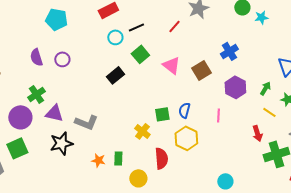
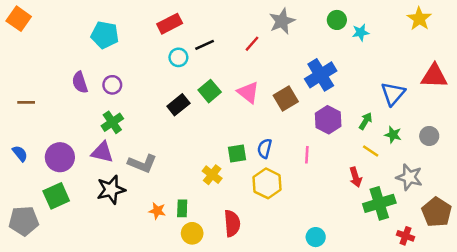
blue cross: (229, 51) -> (321, 75), size x1.4
green square: (140, 54) -> (210, 91), moved
green cross: (36, 94) -> (112, 122), moved
red semicircle: (161, 158) -> (232, 223), moved
yellow circle: (138, 178) -> (192, 233), moved

